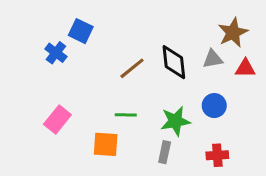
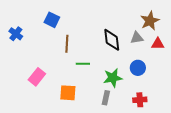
blue cross: (56, 53) -> (16, 34), moved
brown line: (132, 68) -> (67, 44), moved, turned -48
green line: (126, 115) -> (83, 64), moved

